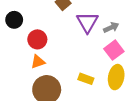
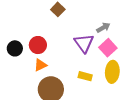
black circle: (14, 20) -> (15, 48), moved
purple triangle: (87, 22) -> (84, 43), moved

